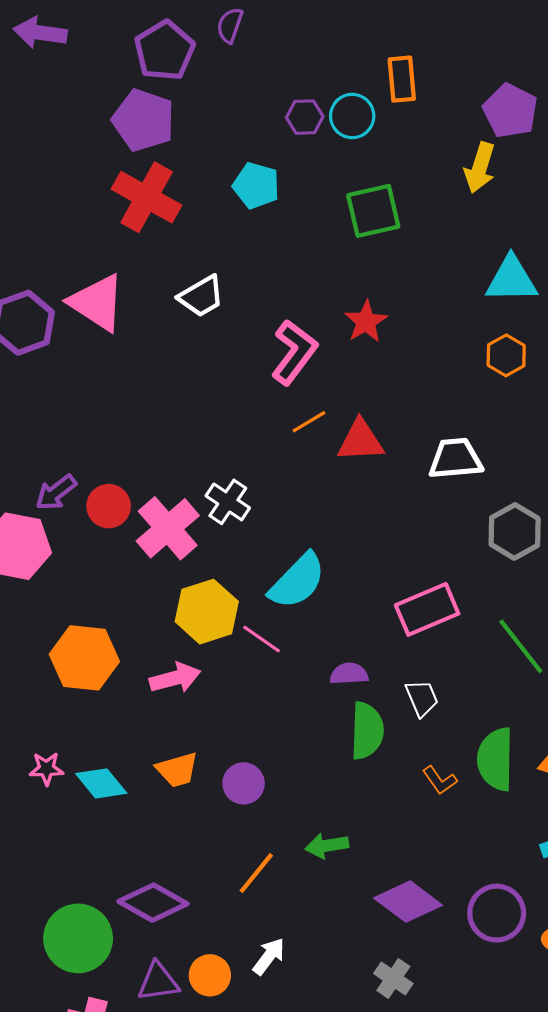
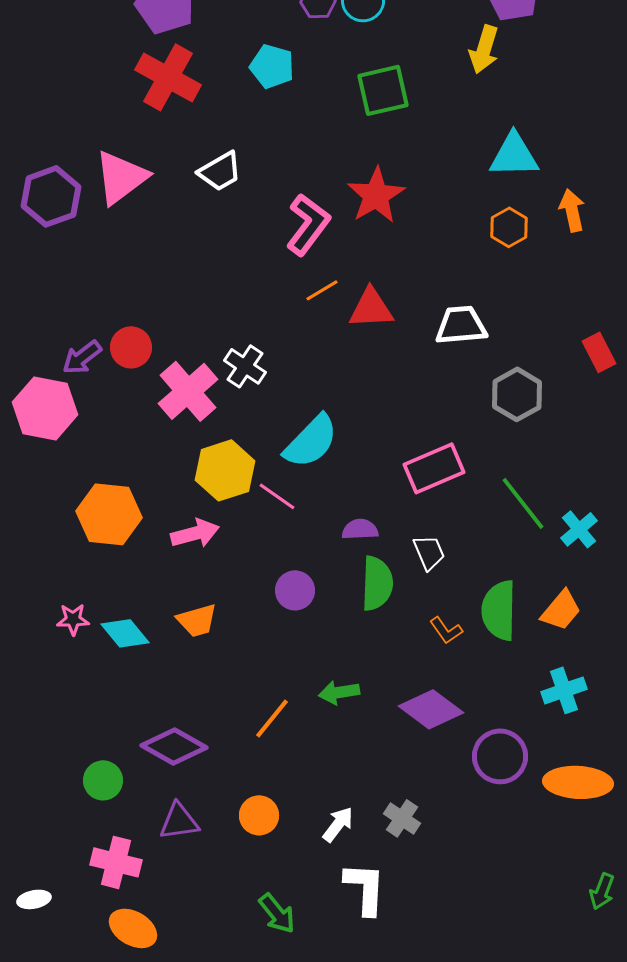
pink triangle: (97, 303) -> (121, 177), turned 50
red star: (366, 322) -> (376, 195), size x1.4
red circle: (109, 506) -> (131, 347), moved
purple circle: (244, 783) -> (295, 590), moved
purple diamond: (408, 902) -> (431, 709), moved
green circle: (78, 938) -> (103, 780), size x0.6
white arrow: (269, 956) -> (338, 824), moved
orange circle: (210, 975) -> (259, 815), moved

